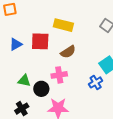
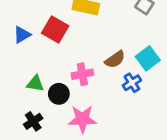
red square: (40, 41) -> (55, 30), turned 30
brown semicircle: (68, 52) -> (115, 59), moved

